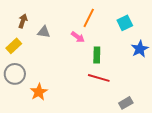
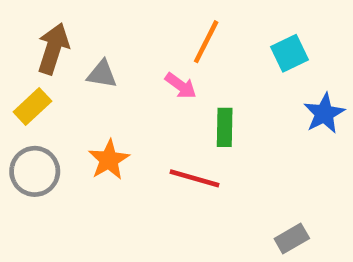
brown arrow: (23, 21) -> (53, 49), size x1.5
red line: (99, 78) -> (195, 178), moved
orange star: (39, 92) -> (109, 160), moved

